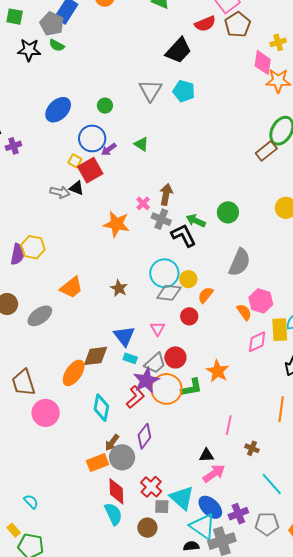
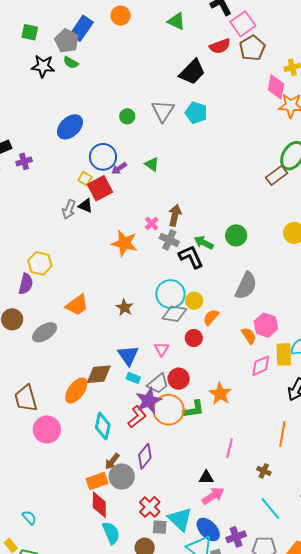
green circle: (105, 106) -> (127, 116), moved
gray arrow: (60, 192) -> (69, 209), turned 96
purple semicircle: (18, 254) -> (26, 284), moved
brown cross: (252, 448) -> (264, 471), moved
red diamond: (116, 491) -> (99, 505), moved

